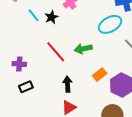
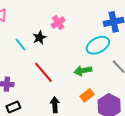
cyan line: (34, 15) -> (20, 44), moved
green arrow: (83, 49) -> (83, 71), moved

